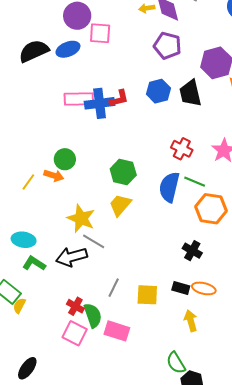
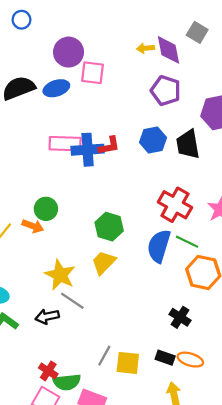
red cross: (182, 149) -> (175, 205), size x1.4
black arrow: (72, 257) -> (47, 316), size x0.7
gray line: (114, 288) -> (104, 356), moved
green semicircle: (93, 315) -> (67, 382), turned 100

